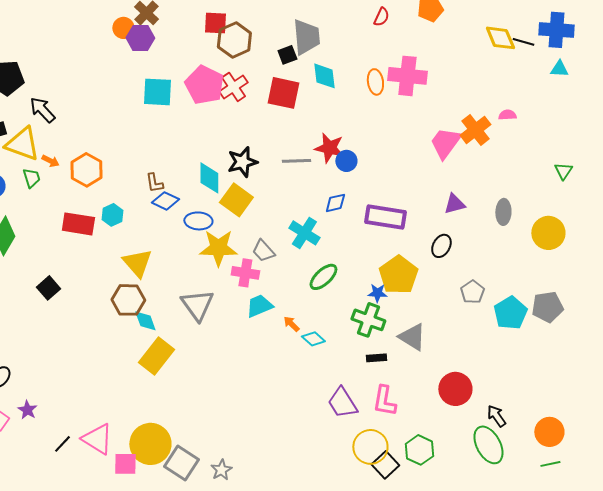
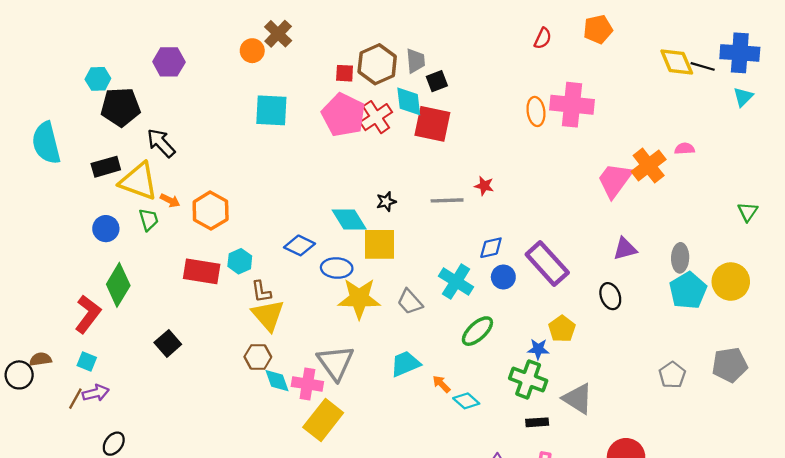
red square: (215, 23) -> (345, 73), moved, size x0.7
gray trapezoid: (306, 37) -> (415, 61), moved, size x0.6
purple hexagon: (140, 38) -> (169, 62), moved
cyan triangle: (559, 69) -> (743, 97), turned -48
cyan diamond: (324, 76) -> (409, 101), moved
cyan square: (157, 92) -> (271, 110), moved
red star: (329, 148) -> (484, 186), size x0.6
blue circle: (346, 161) -> (503, 277), moved
black star: (242, 162) -> (386, 202), size x0.6
cyan diamond: (209, 178) -> (349, 220), turned -32
brown L-shape: (154, 183) -> (261, 292), moved
yellow square: (236, 200) -> (379, 244), turned -36
purple rectangle: (385, 217) -> (547, 263), turned 39
black ellipse: (441, 246) -> (610, 296), turned -50
pink cross: (245, 273) -> (307, 384), moved
yellow pentagon: (398, 275) -> (562, 329), size x0.6
gray pentagon: (472, 292) -> (672, 375), moved
brown hexagon: (128, 300) -> (258, 357), size x0.7
cyan pentagon: (510, 313) -> (688, 291), moved
yellow rectangle: (156, 356) -> (323, 420), moved

